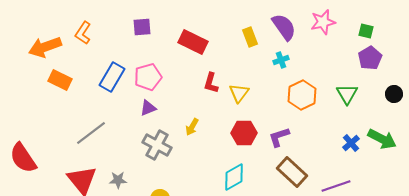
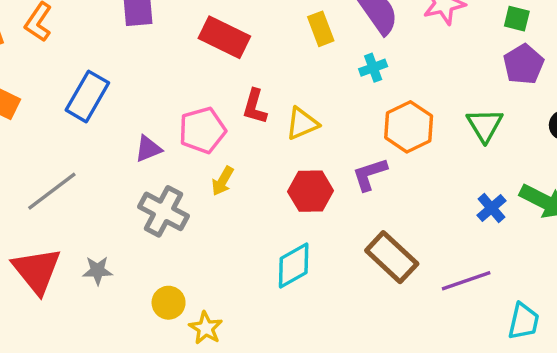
pink pentagon: (148, 77) -> (202, 130), moved
yellow triangle: (239, 93) -> (302, 123), turned 30
purple L-shape: (279, 137) -> (370, 174), moved

